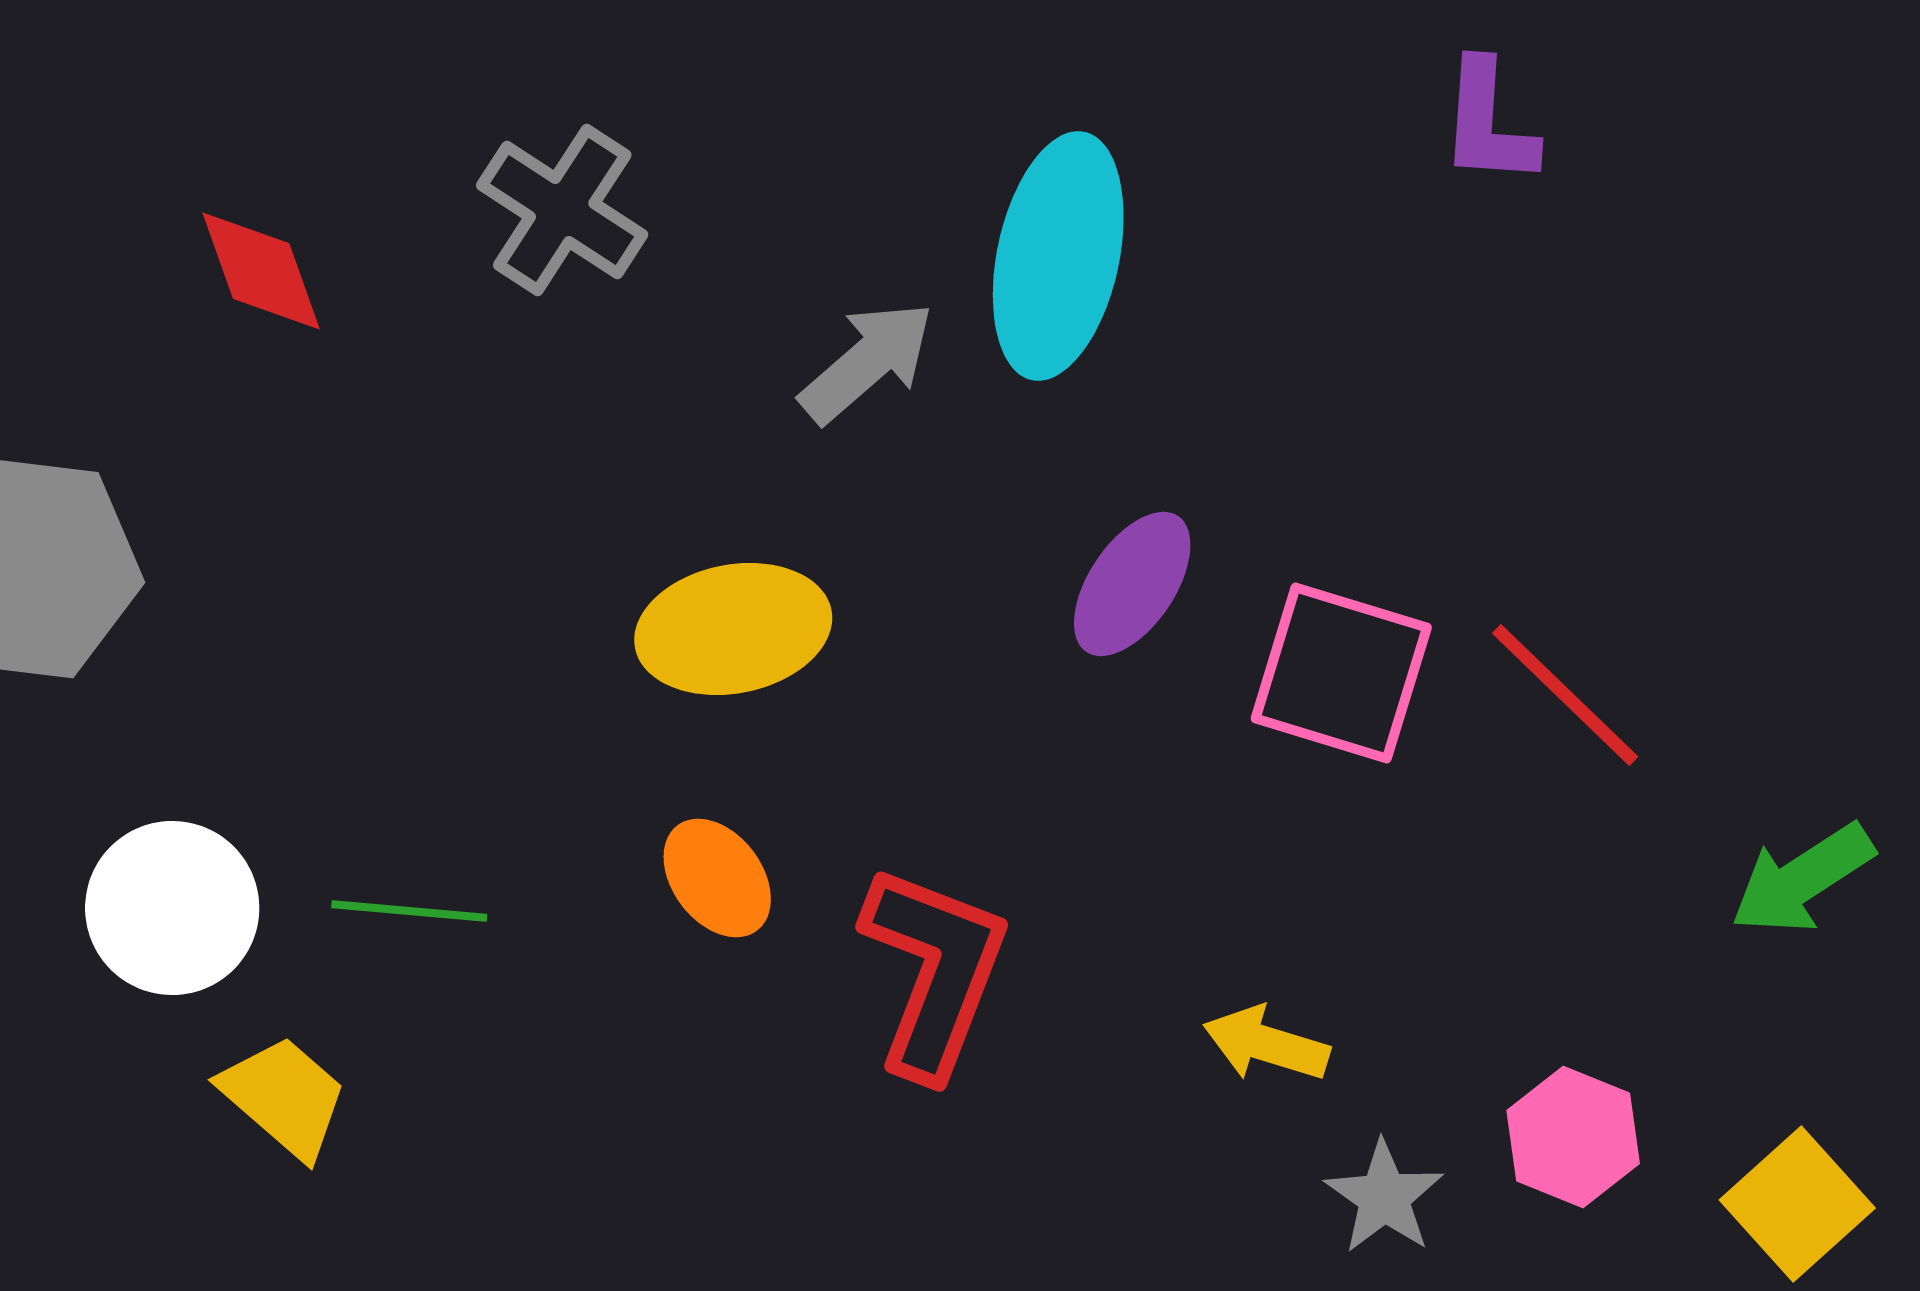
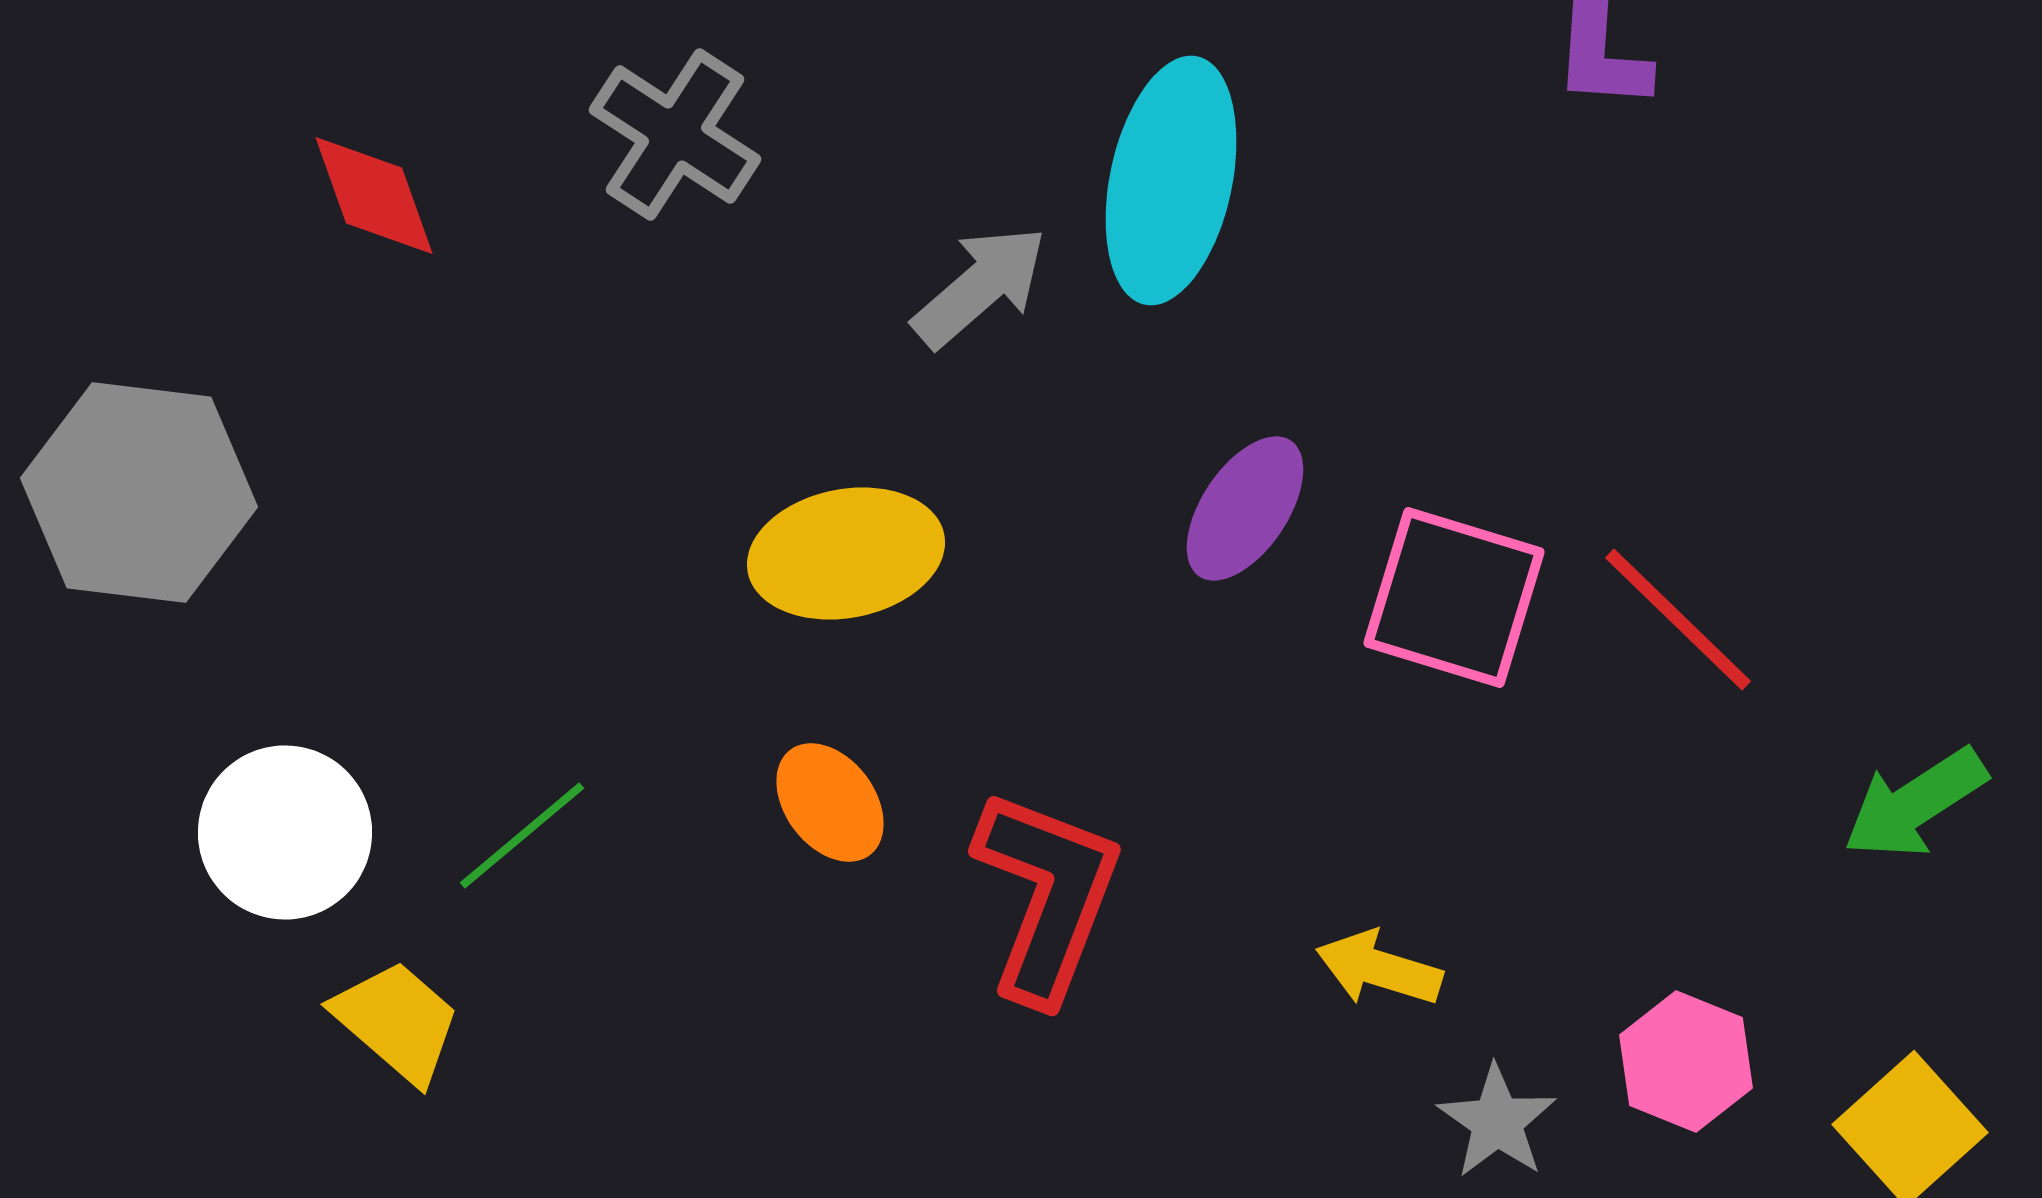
green line: (409, 911) -> (522, 835), turned -45

